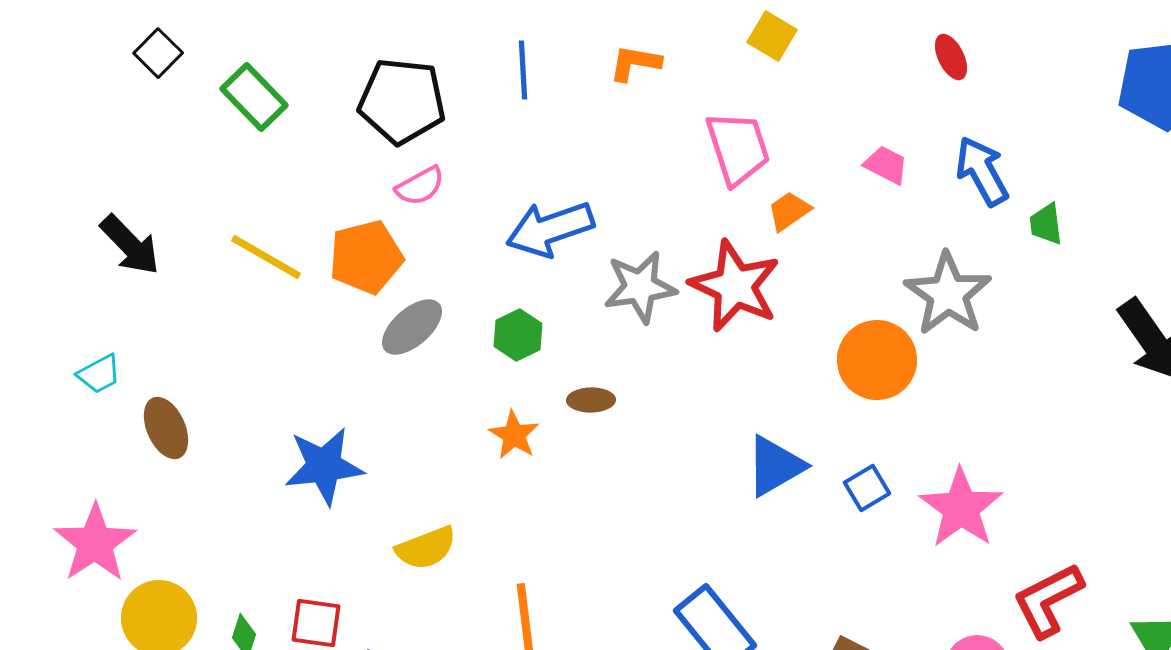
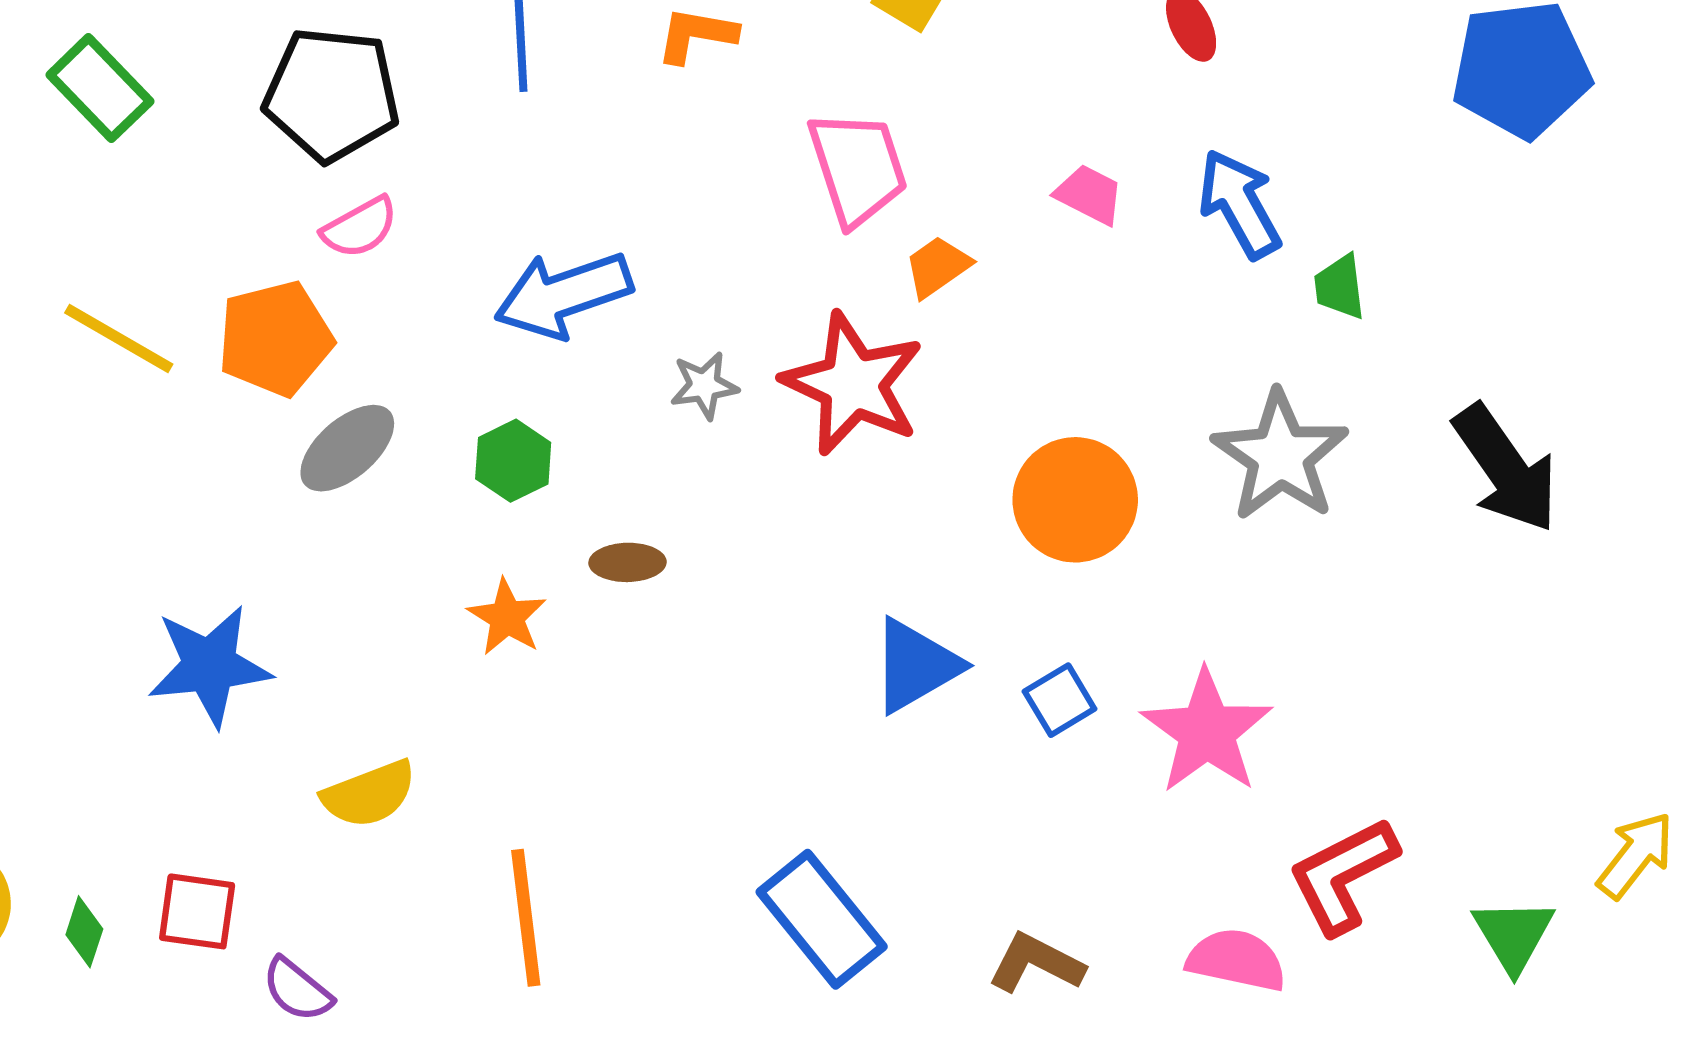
gray star: (640, 287) -> (704, 386), size x0.6
gray star: (948, 294) -> (1280, 456), moved

